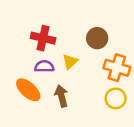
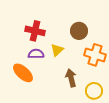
brown arrow: (61, 96) -> (71, 78), moved
yellow circle: (116, 98) -> (94, 91), moved

